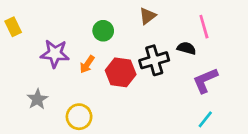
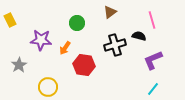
red hexagon: (121, 72) -> (84, 65), moved
gray star: (37, 99) -> (19, 65), moved
yellow circle: (79, 117) -> (48, 87), moved

